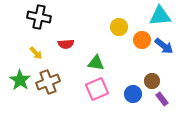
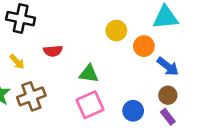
blue arrow: (164, 46) -> (168, 66), moved
brown circle: (152, 81) -> (168, 95), moved

